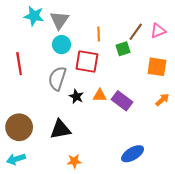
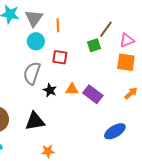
pink triangle: (158, 31) -> (127, 40), moved
orange line: (99, 34) -> (58, 25), moved
red square: (87, 62) -> (60, 57), size x0.7
blue ellipse: (133, 154) -> (115, 131), moved

